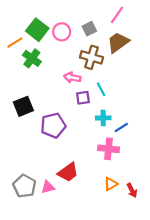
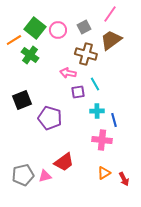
purple pentagon: (53, 125) -> (50, 118), turned 30
blue line: (121, 128) -> (114, 120), turned -72
gray pentagon: (24, 186) -> (23, 175), turned 30

